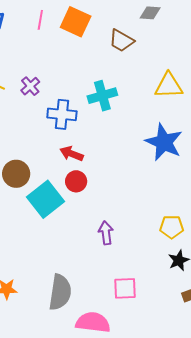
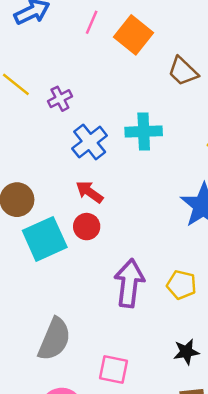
blue cross: (62, 114) -> (90, 142), turned 32
yellow pentagon: (172, 227) -> (182, 285), moved
purple arrow: (106, 233) -> (129, 283), moved, size x1.6
gray semicircle: (60, 292) -> (54, 339), moved

